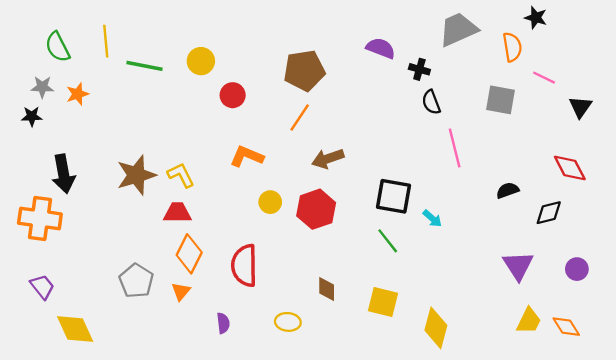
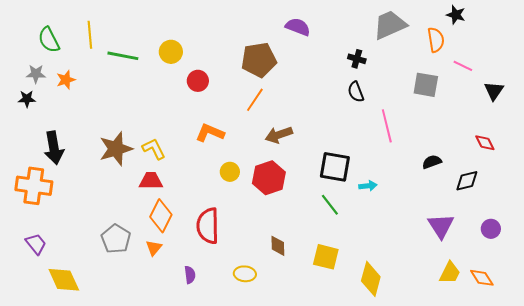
purple semicircle: (381, 48) -> (298, 27), moved
black semicircle: (431, 102) -> (356, 92), moved
red diamond: (570, 168) -> (485, 143), size x0.7
cyan arrow: (432, 219) -> (368, 186), turned -48

